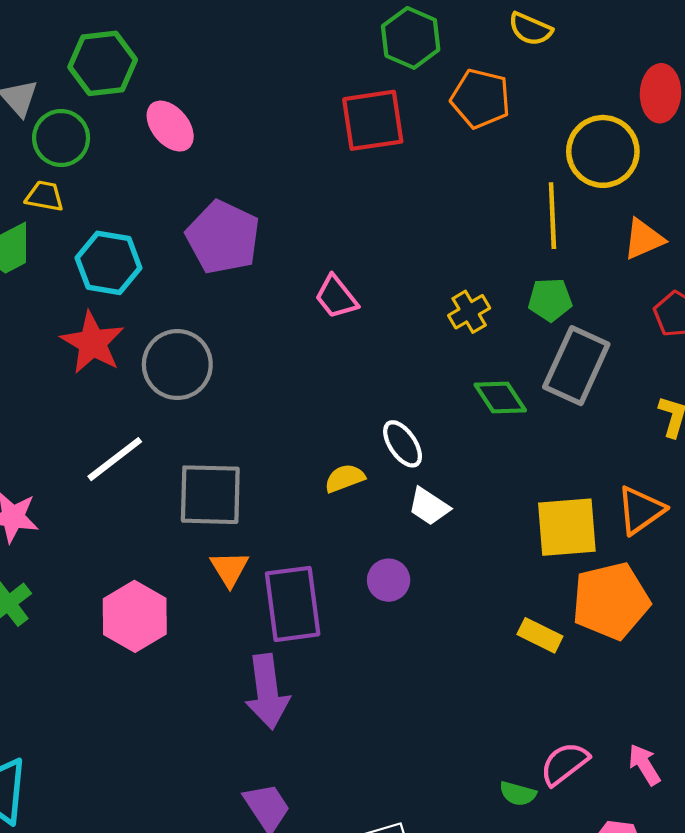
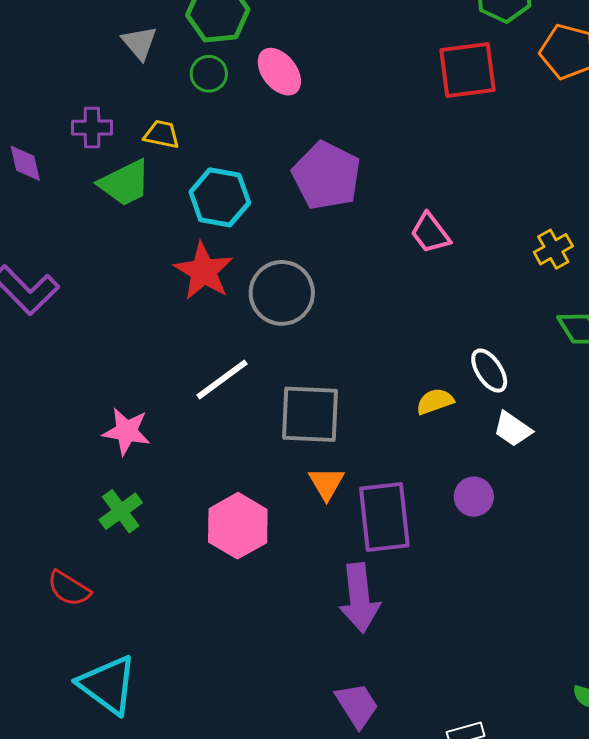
green circle: (61, 138) -> (209, 74), moved, size x0.7

